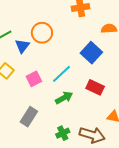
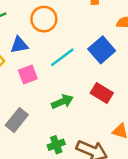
blue triangle: (22, 46) -> (19, 45), moved, turned 35
cyan line: (61, 74) -> (62, 57), moved

